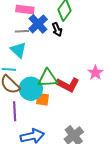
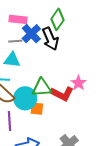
black arrow: (57, 29) -> (50, 39), size x1.6
cyan triangle: (18, 50) -> (12, 60), turned -36
pink star: (95, 73) -> (78, 83), moved

